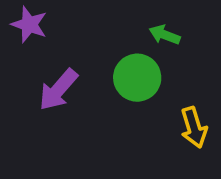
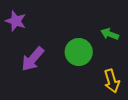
green arrow: (165, 35) -> (110, 34), moved

